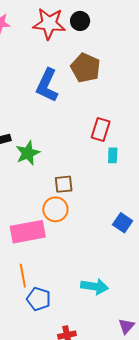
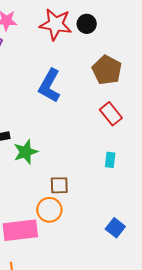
brown pentagon: (85, 68) -> (107, 70), moved
red rectangle: (101, 129) -> (111, 114), moved, turned -60

